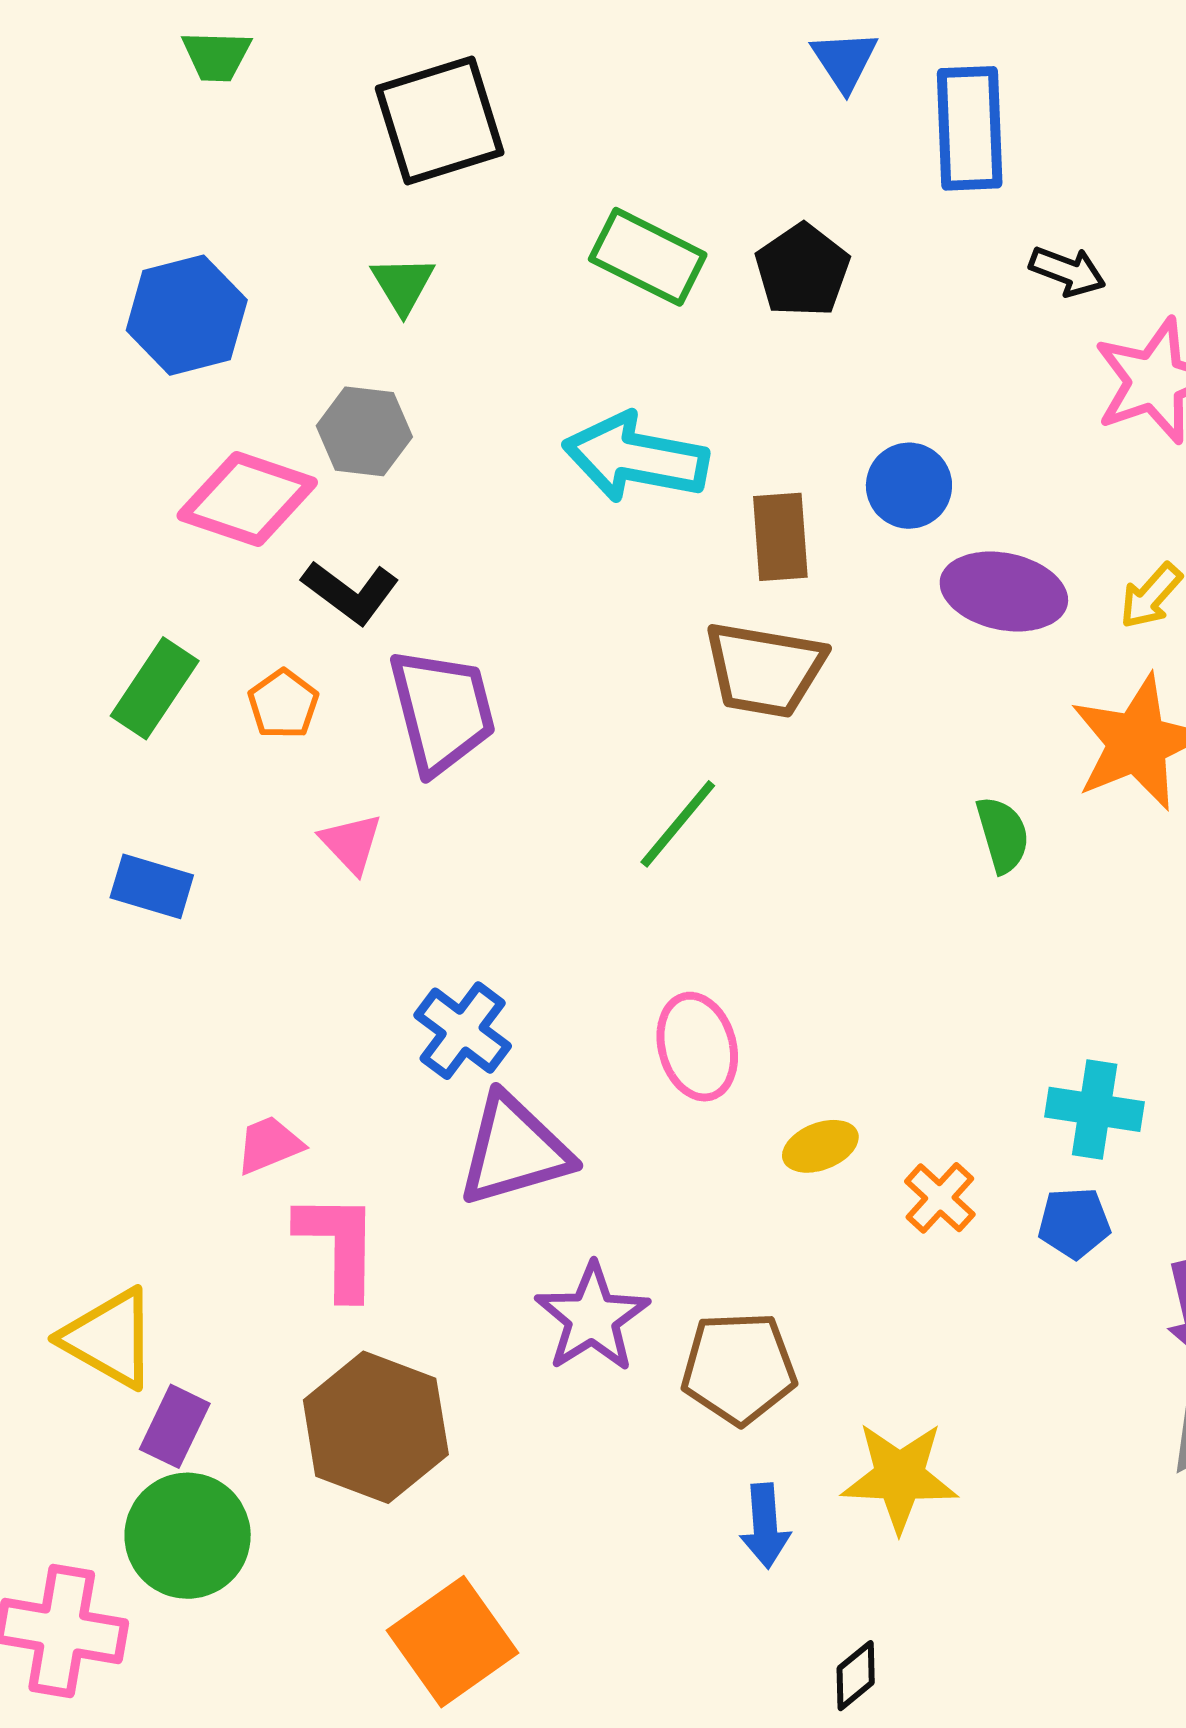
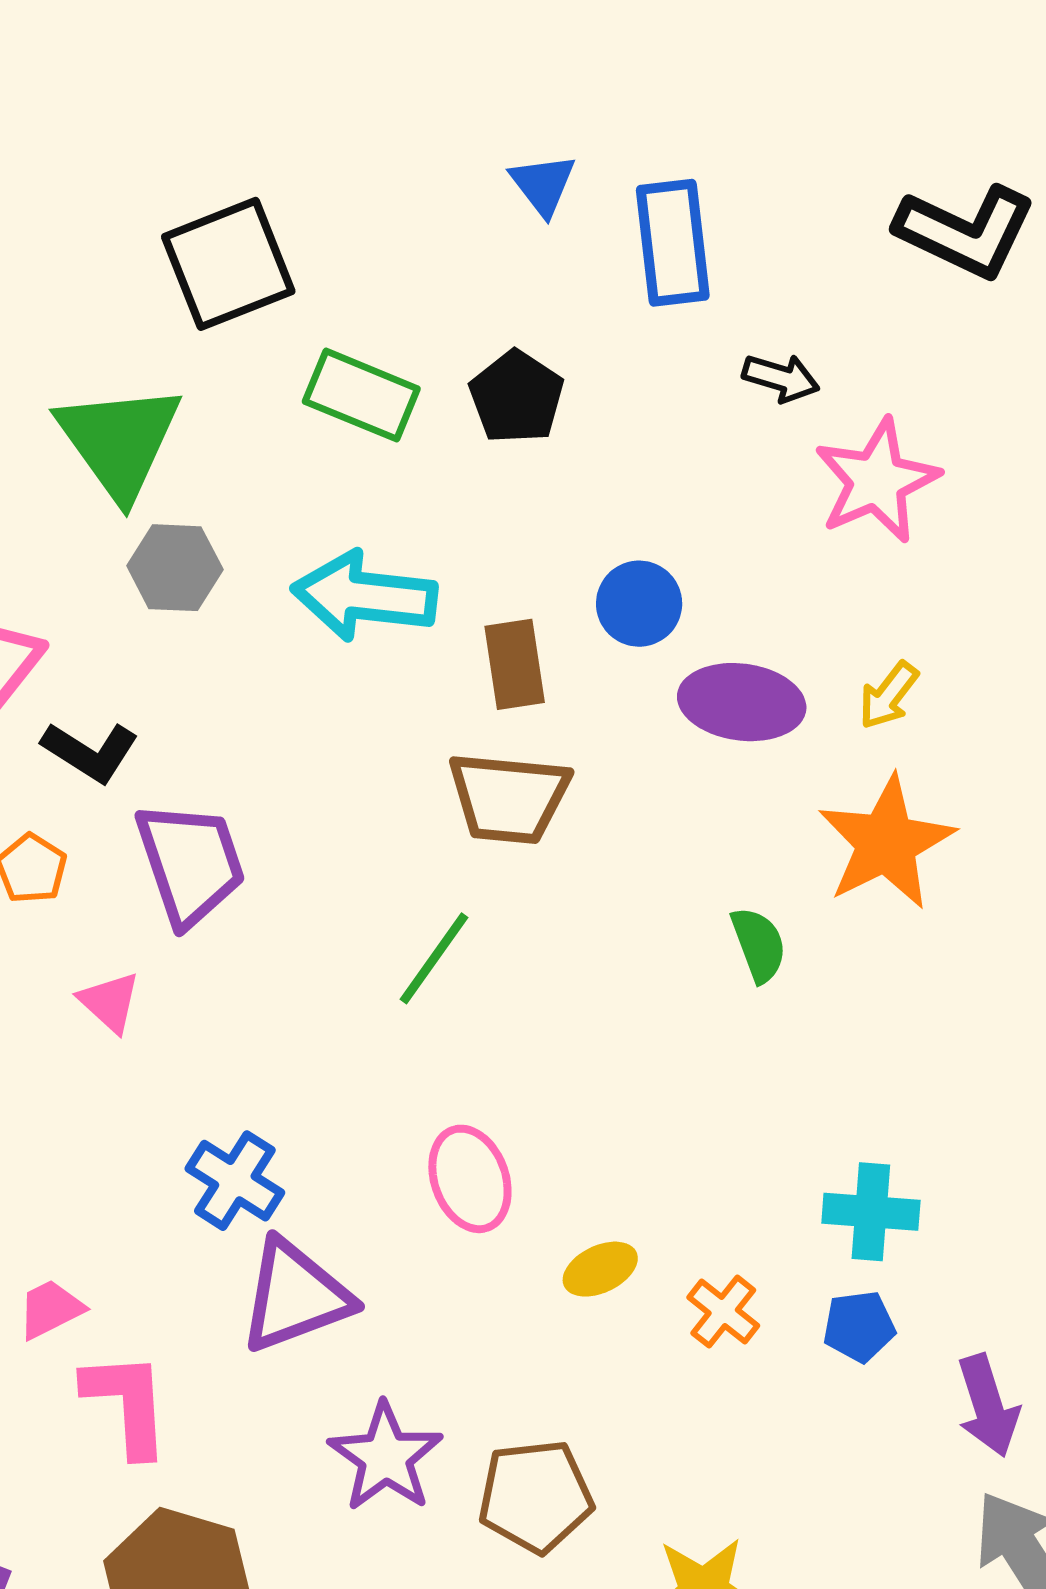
black square: (440, 121) -> (228, 264), moved
green triangle: (403, 285) -> (119, 441), size x2.0
gray hexagon: (364, 431) -> (175, 568), moved

